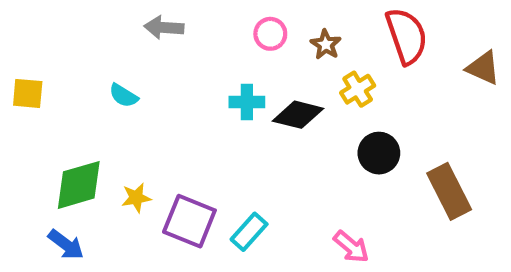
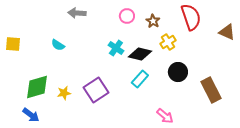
cyan cross: (247, 102) -> (116, 48), turned 35
purple square: (189, 221) -> (96, 90), moved, turned 35
cyan rectangle: (249, 232) -> (140, 79), moved

